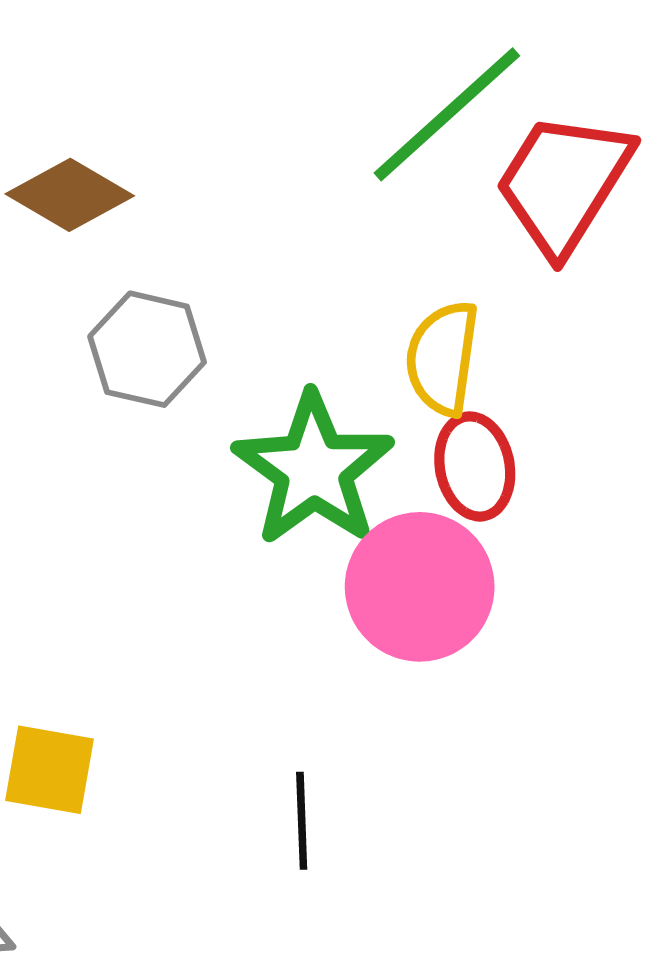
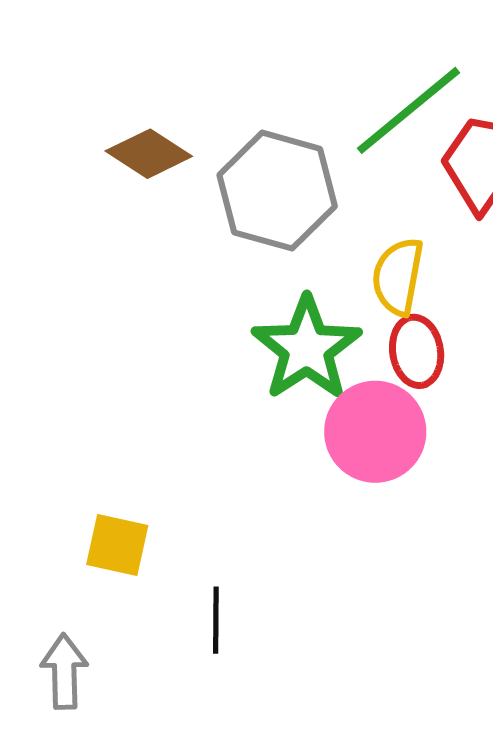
gray hexagon: (147, 349) -> (277, 191), moved, size x1.5
black line: (302, 821) -> (216, 620), moved

